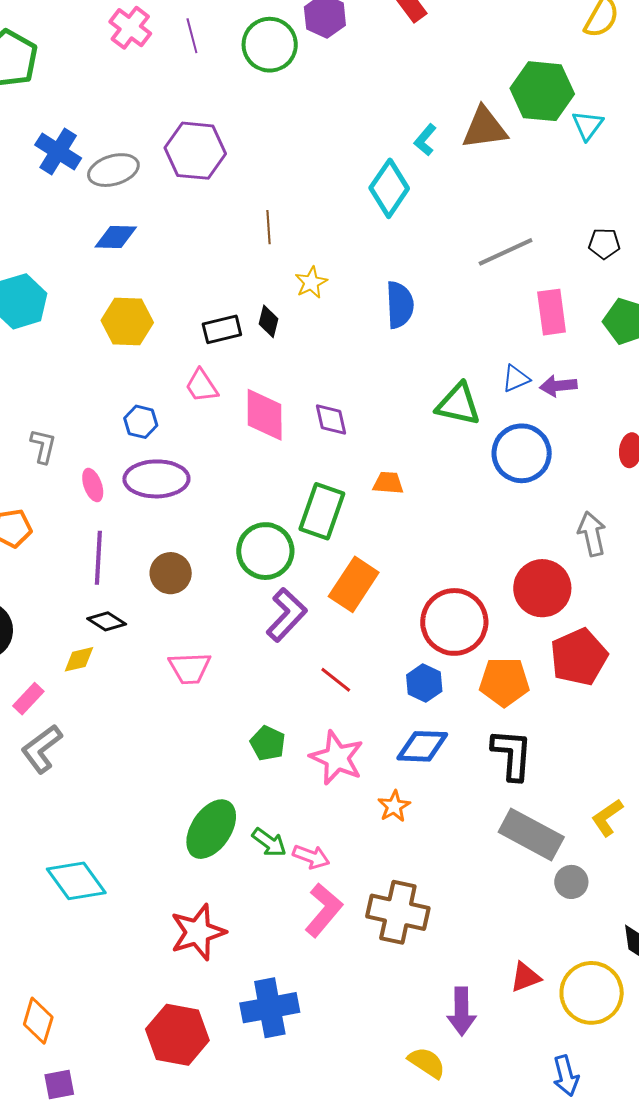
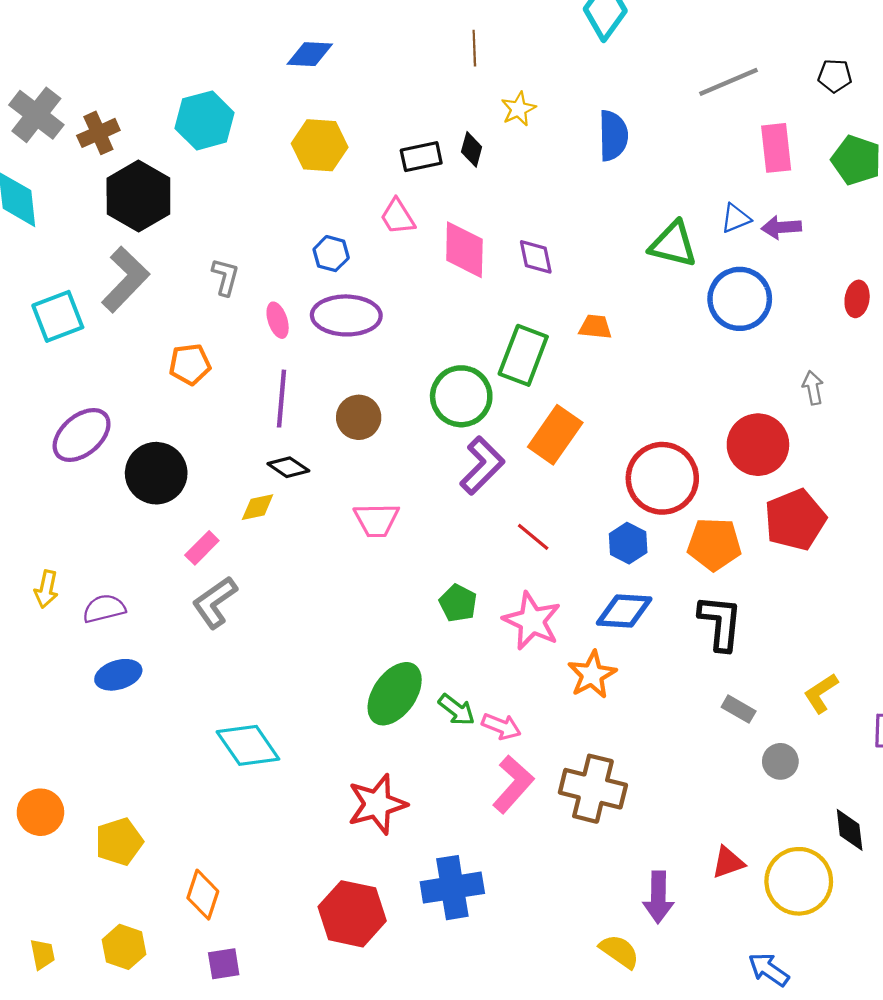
gray arrow: (592, 534) -> (813, 388), size x0.7
orange star: (394, 806) -> (592, 675), size x1.4
gray rectangle: (531, 834) -> (739, 709), size x0.5
blue arrow: (566, 1076) -> (769, 970), turned 138

